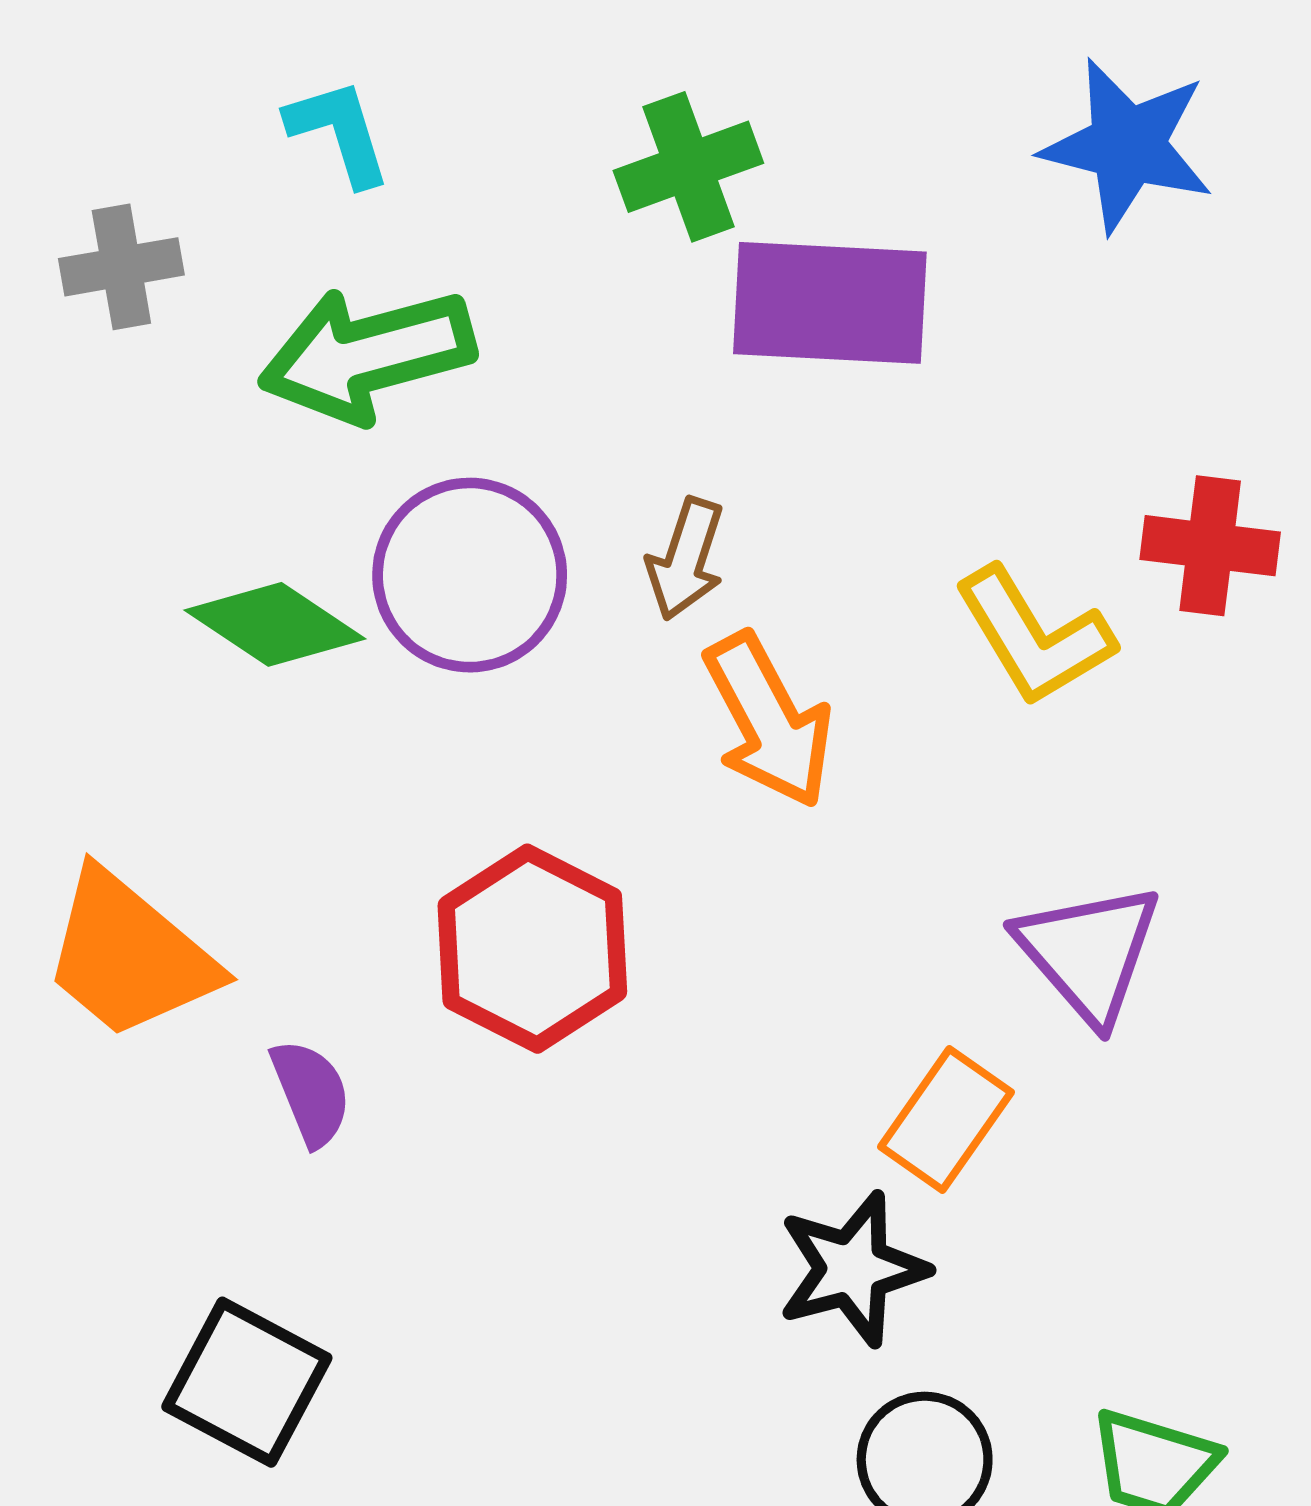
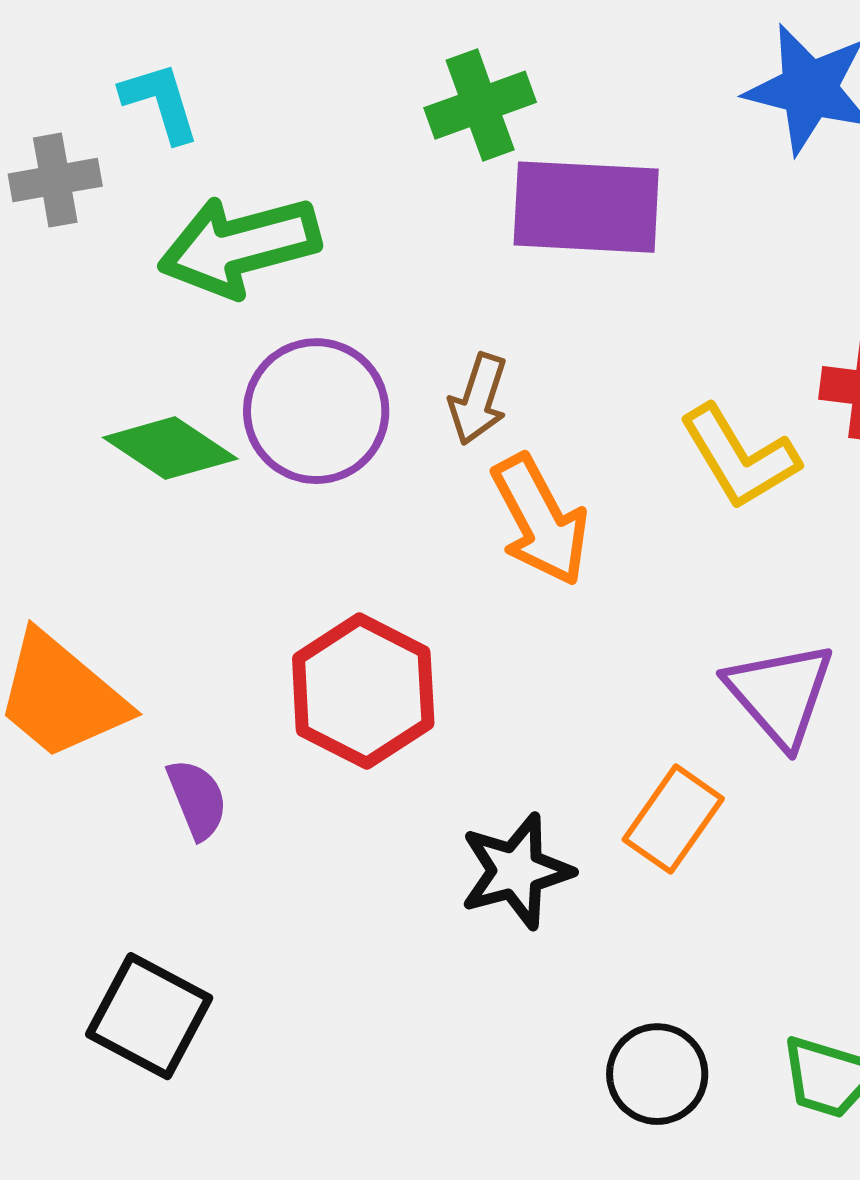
cyan L-shape: (339, 132) -> (160, 102), moved
black star: (853, 1269) -> (516, 871), moved

